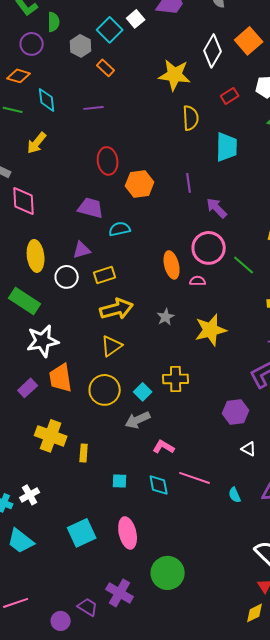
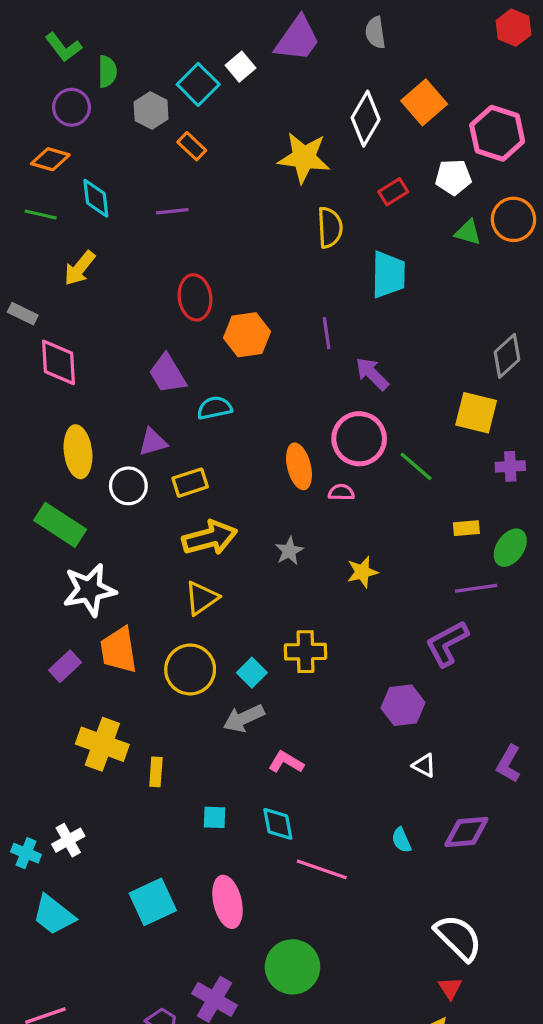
purple trapezoid: (91, 208) -> (167, 374), turned -136
yellow star: (211, 330) -> (362, 572), size x0.6
pink line: (195, 478) -> (322, 869), moved

